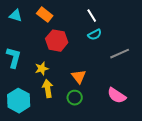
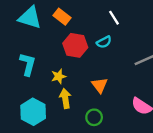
cyan triangle: (16, 16) -> (30, 18), size x1.6
cyan semicircle: (95, 35) -> (104, 42), moved
green circle: (75, 98) -> (94, 117), moved

